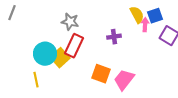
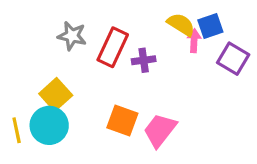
yellow semicircle: (137, 15) -> (181, 24), turned -30
red rectangle: (74, 46) -> (113, 47), moved
cyan circle: (45, 54) -> (49, 125), moved

